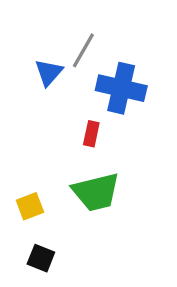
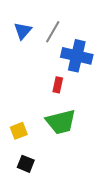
blue triangle: (49, 72) -> (23, 31), moved

